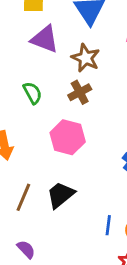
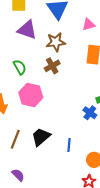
brown star: (86, 58) -> (56, 42), turned -30
pink hexagon: (68, 137) -> (31, 95), moved
blue line: (108, 225) -> (69, 145), moved

